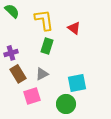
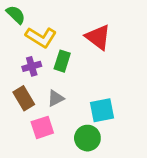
yellow L-shape: (44, 20) -> (41, 37), moved, turned 130
red triangle: (74, 28) -> (98, 37), size x1.5
purple cross: (11, 53) -> (32, 66), moved

